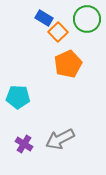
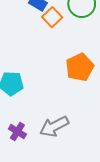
orange pentagon: (68, 64) -> (80, 67), moved

